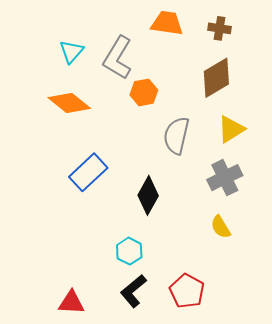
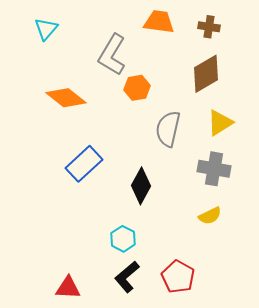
cyan triangle: (71, 51) -> (46, 29), moved
gray cross: (225, 178) -> (214, 169), turned 36
yellow semicircle: (221, 227) -> (210, 216), turned -85

